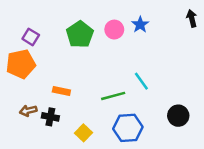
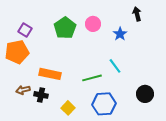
black arrow: (192, 18) -> (137, 14), moved
blue star: (140, 25) -> (120, 34), moved
orange rectangle: (61, 91) -> (50, 74), size x1.5

